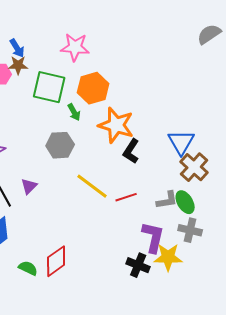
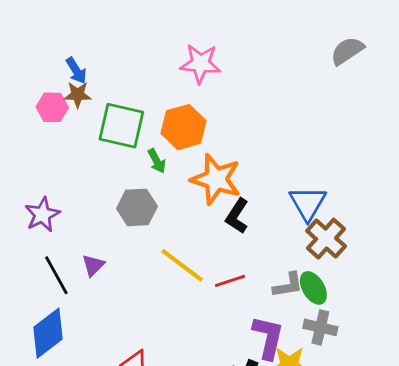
pink star: (75, 47) -> (200, 64), moved

